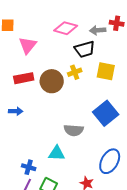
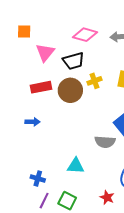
black trapezoid: (85, 49) -> (74, 61), moved
gray semicircle: (74, 130) -> (105, 142), moved
blue cross: (29, 167) -> (38, 179), moved

